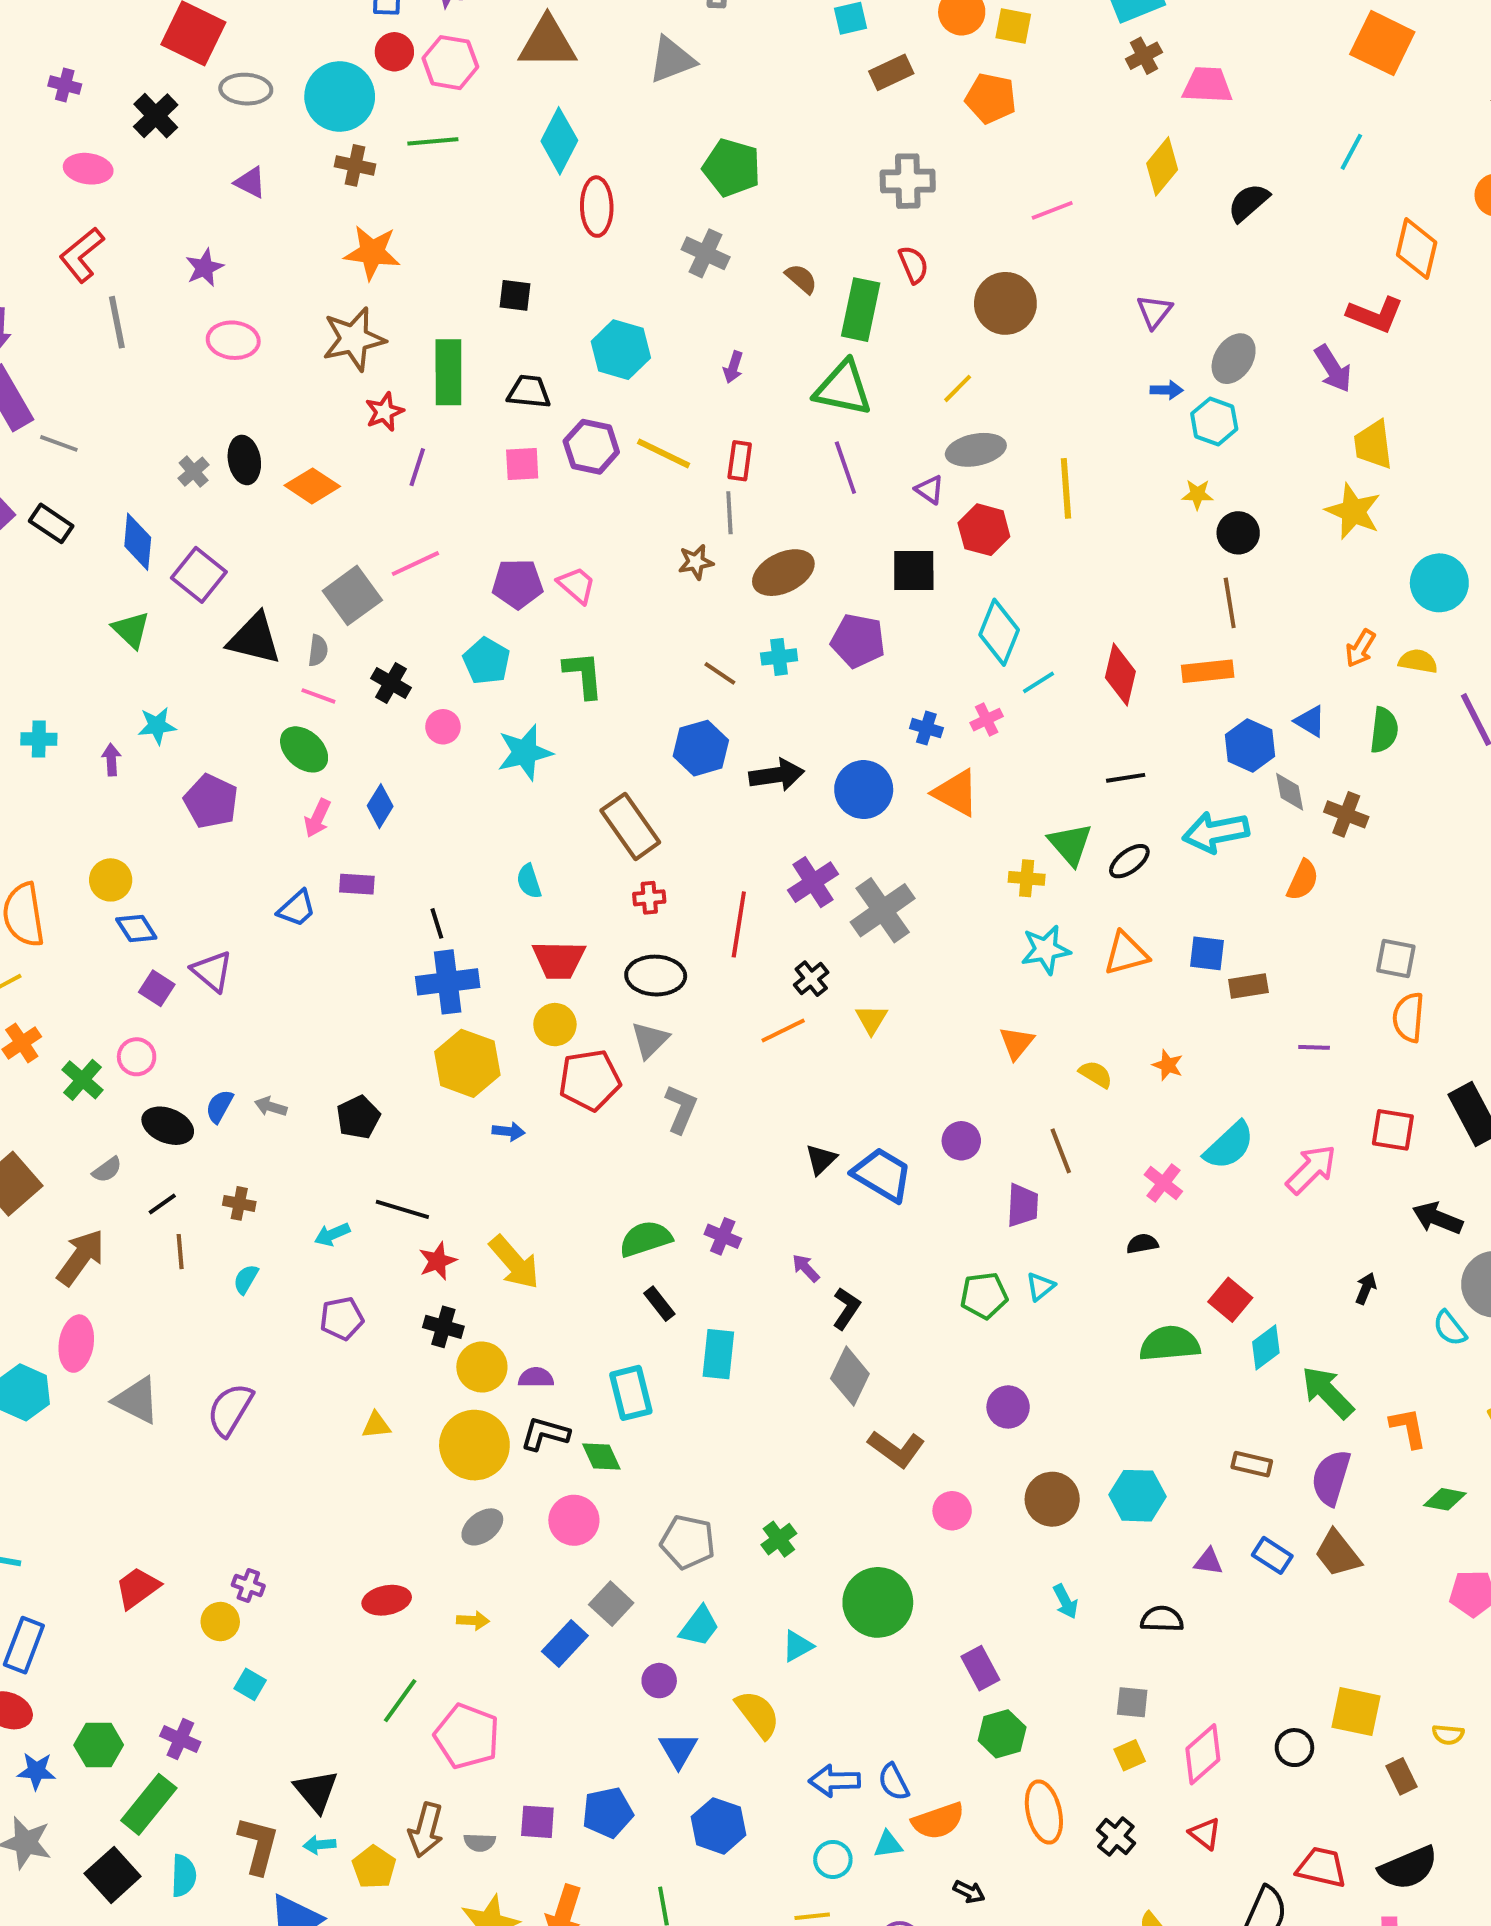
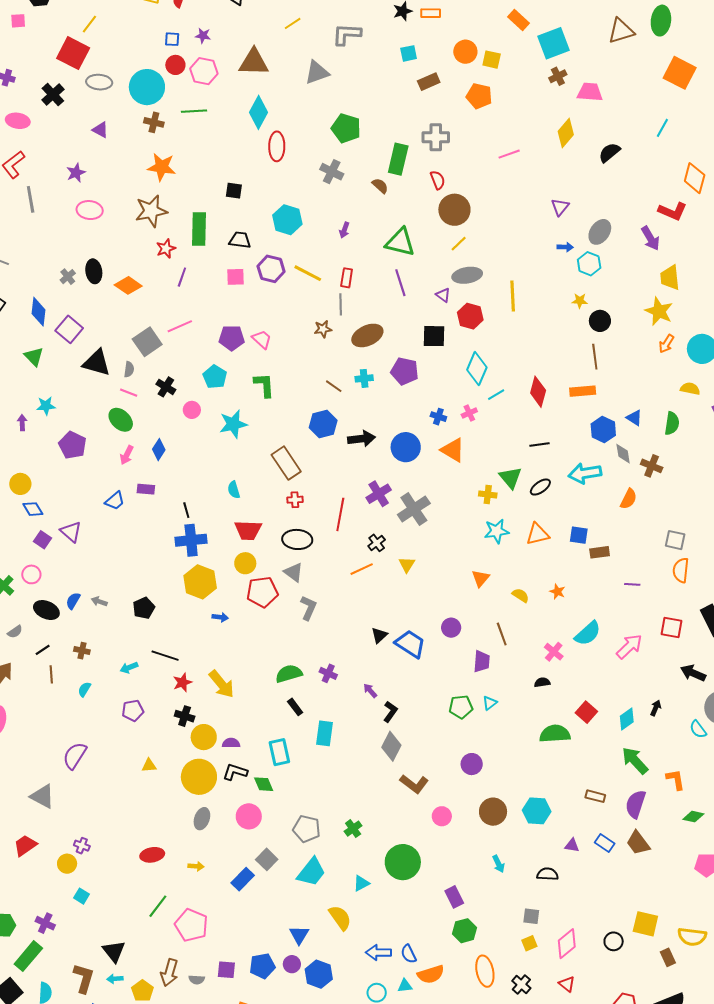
brown circle: (1005, 303) -> (454, 210), moved
green rectangle: (861, 310) -> (398, 159), moved
orange arrow: (1360, 648) -> (666, 344), moved
gray triangle: (650, 1040) -> (293, 572), turned -40
cyan diamond: (1266, 1347) -> (627, 719), moved
gray triangle: (136, 1400) -> (42, 796), moved
gray ellipse: (482, 1527) -> (202, 819), turned -35
cyan trapezoid: (699, 1626) -> (311, 872), size x1.4
purple circle: (659, 1681) -> (292, 964), moved
yellow semicircle: (1448, 1735) -> (692, 937), size x1.8

